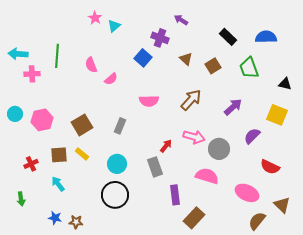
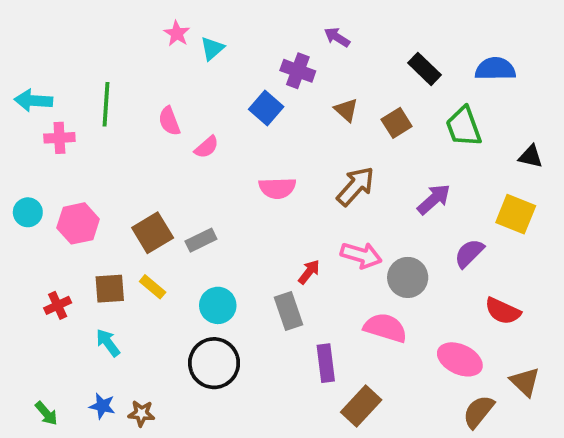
gray rectangle: (120, 126) -> (201, 240), moved, turned 42
green arrow: (21, 199) -> (46, 413), moved, turned -32

